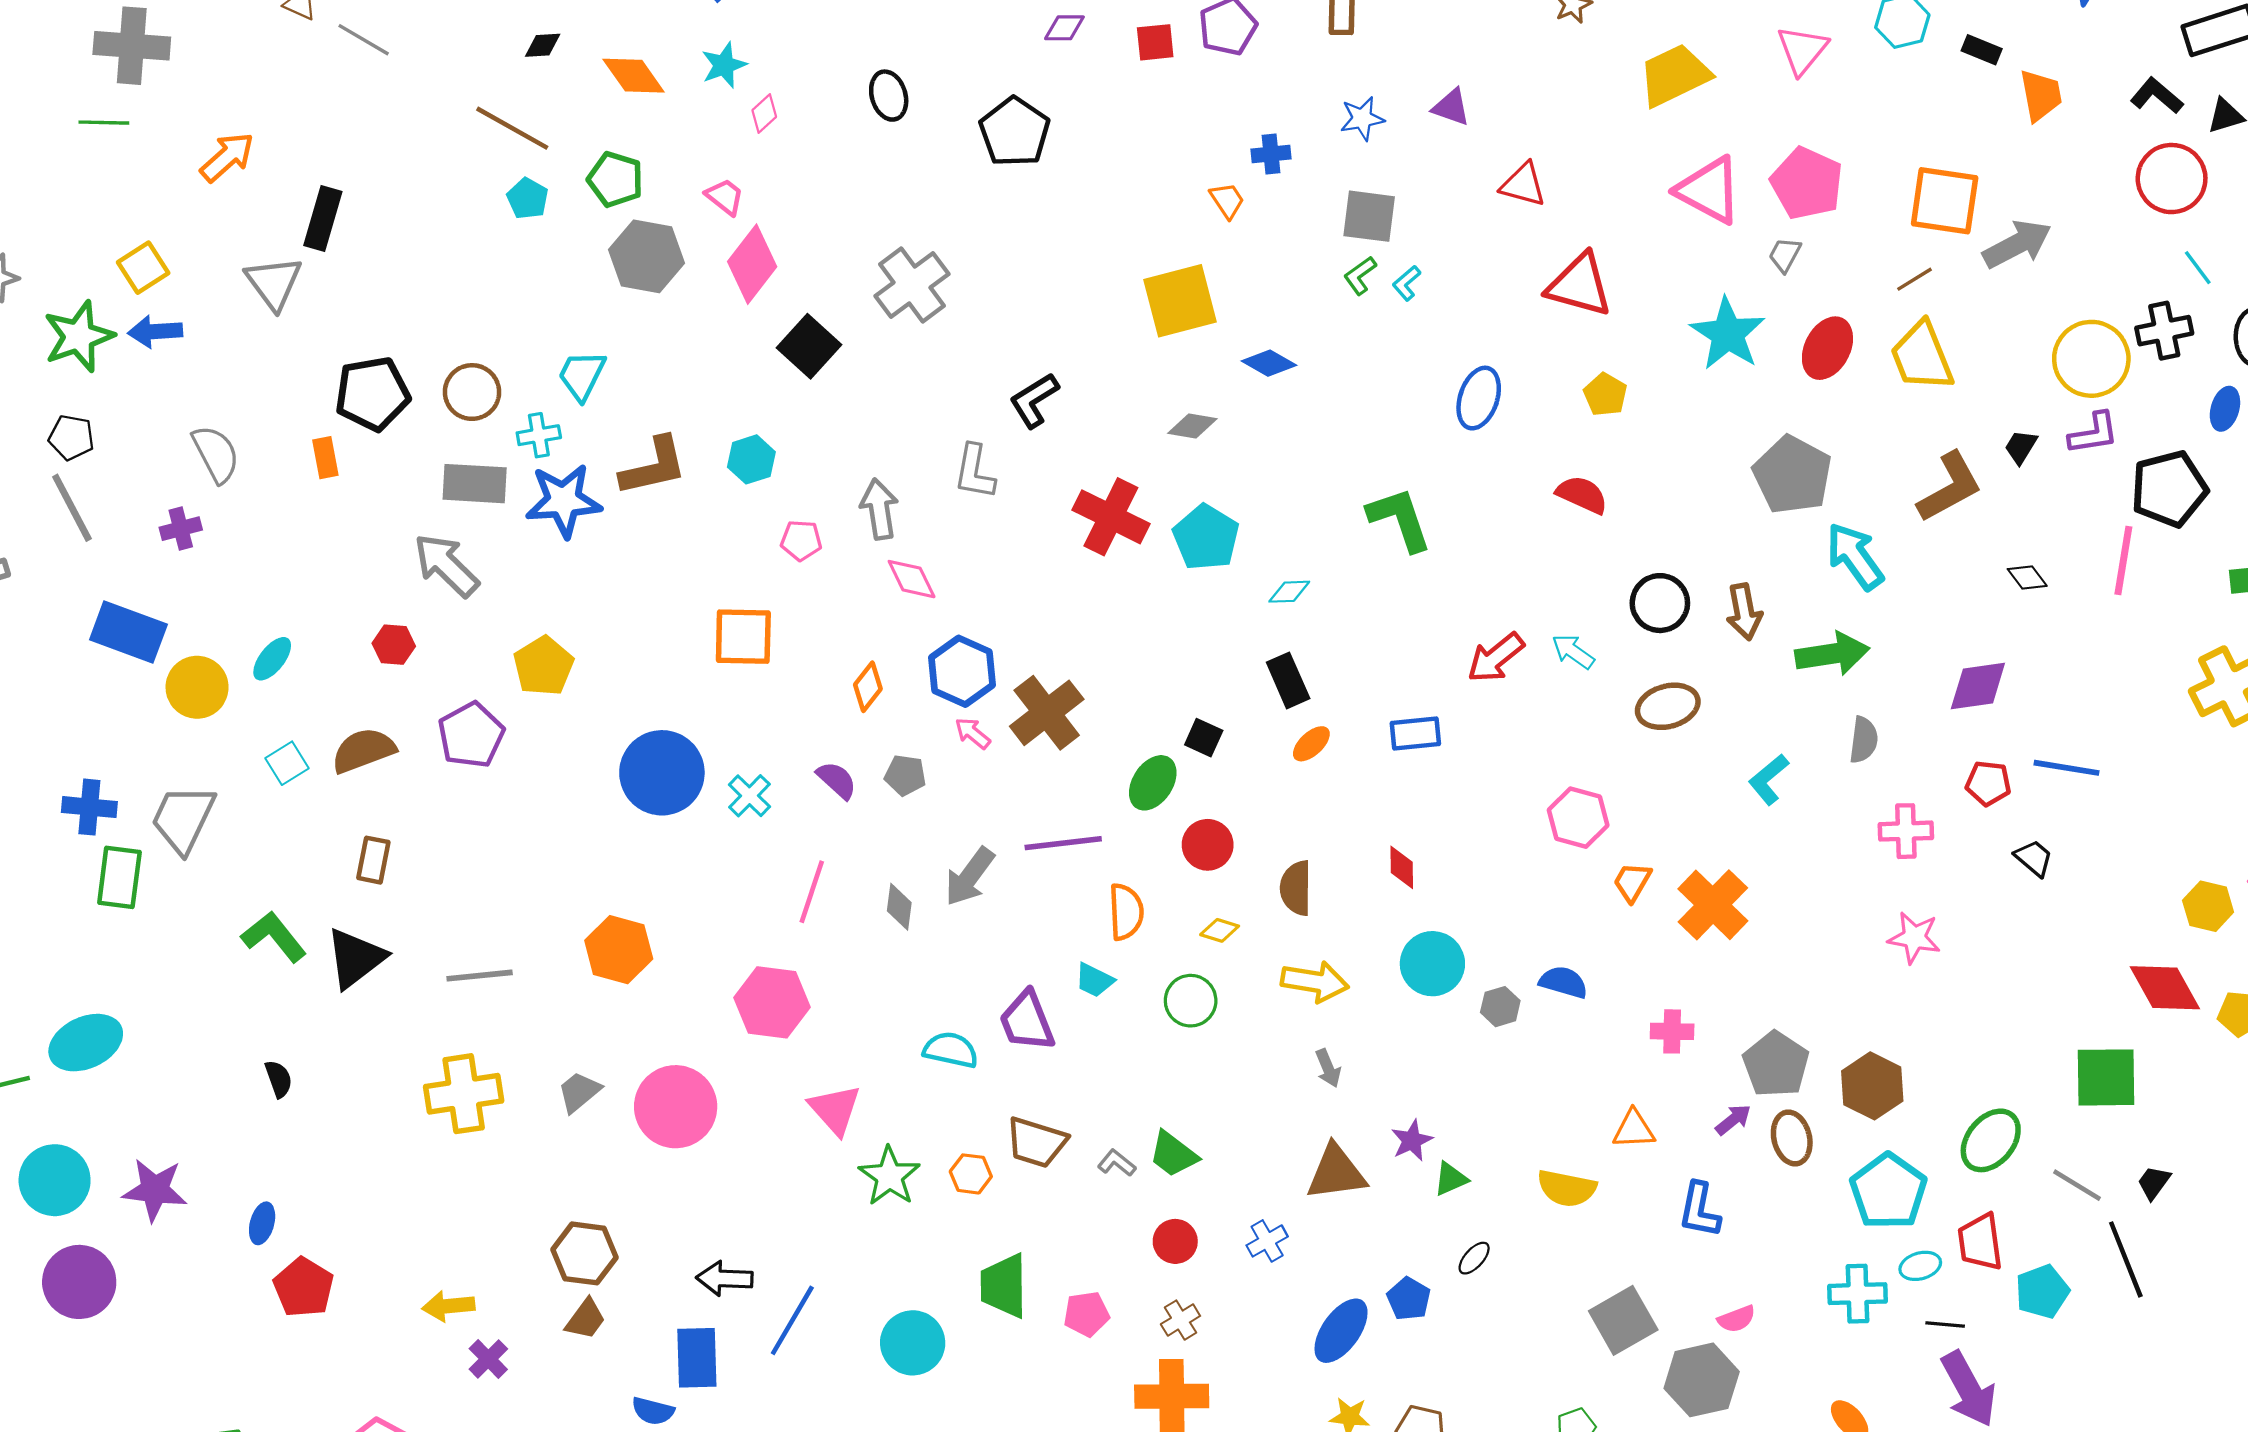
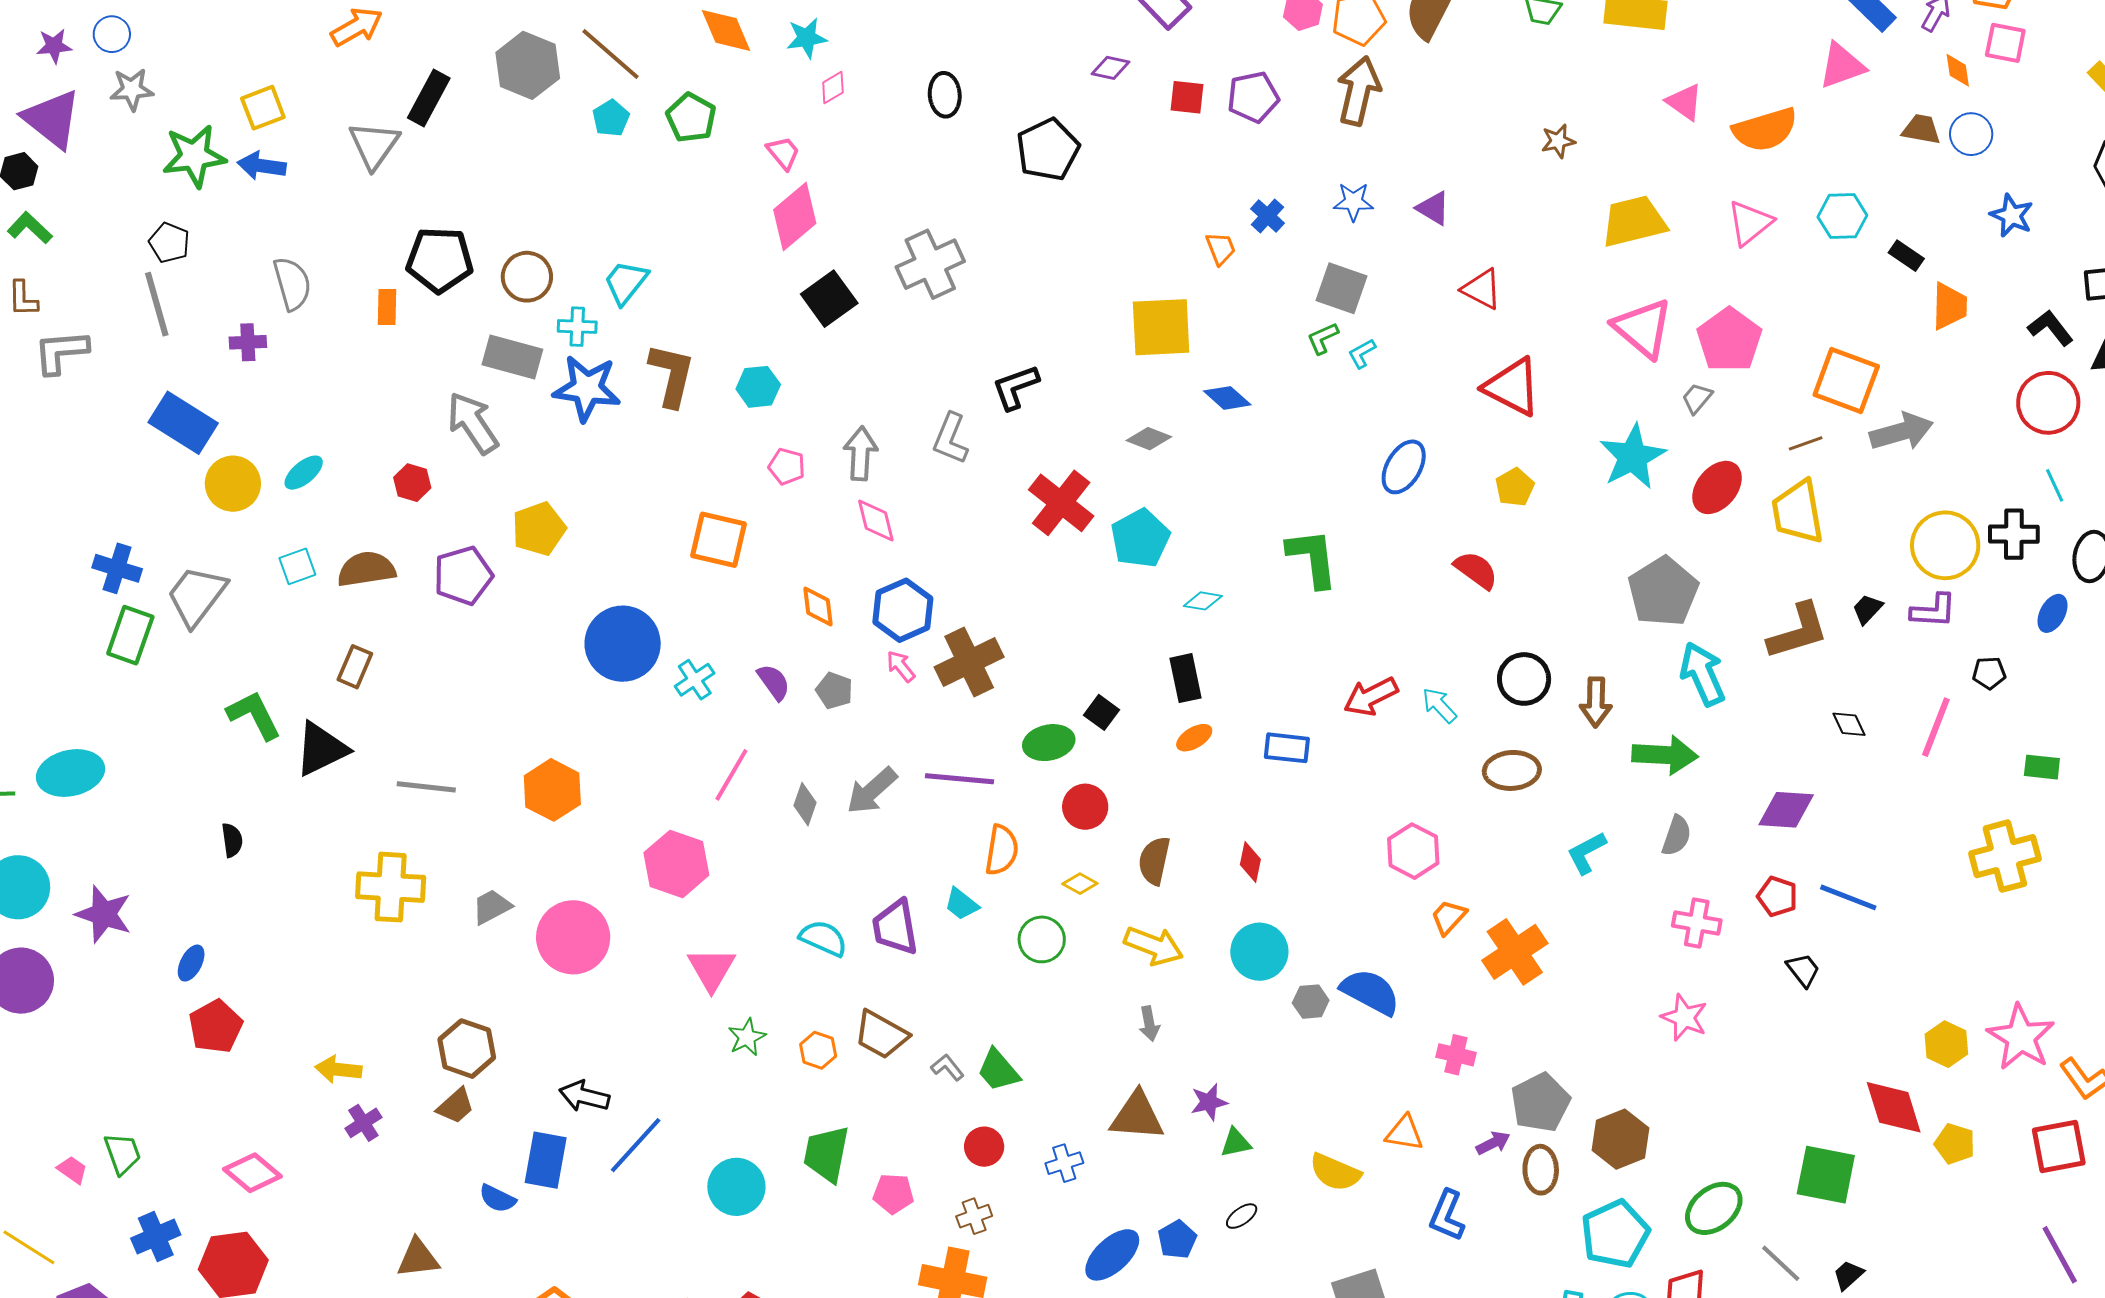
blue cross: (1271, 154) -> (1267, 216), turned 36
gray hexagon: (646, 256) -> (528, 65), moved
brown L-shape: (654, 466) -> (672, 375), turned -76
black pentagon: (2169, 489) -> (1989, 673), size x0.5
orange diamond: (868, 687) -> (818, 606), turned -57
green ellipse: (1153, 783) -> (1049, 743), turned 33
blue semicircle: (1564, 982) -> (1370, 992), size x1.4
green star: (889, 1176) -> (747, 1037), size x0.7

